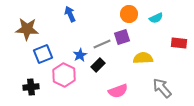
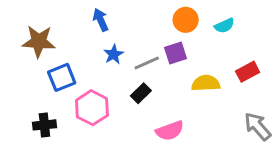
red rectangle: (179, 43) -> (248, 72), moved, turned -35
blue star: (80, 55) -> (114, 54), moved
gray arrow: (162, 88) -> (258, 126), moved

